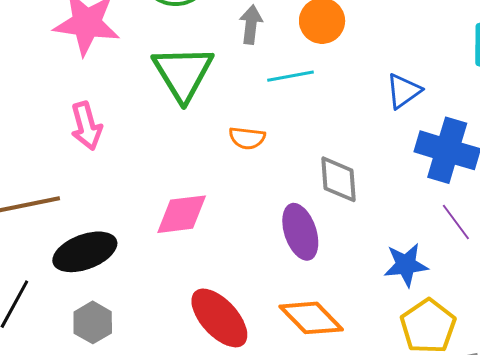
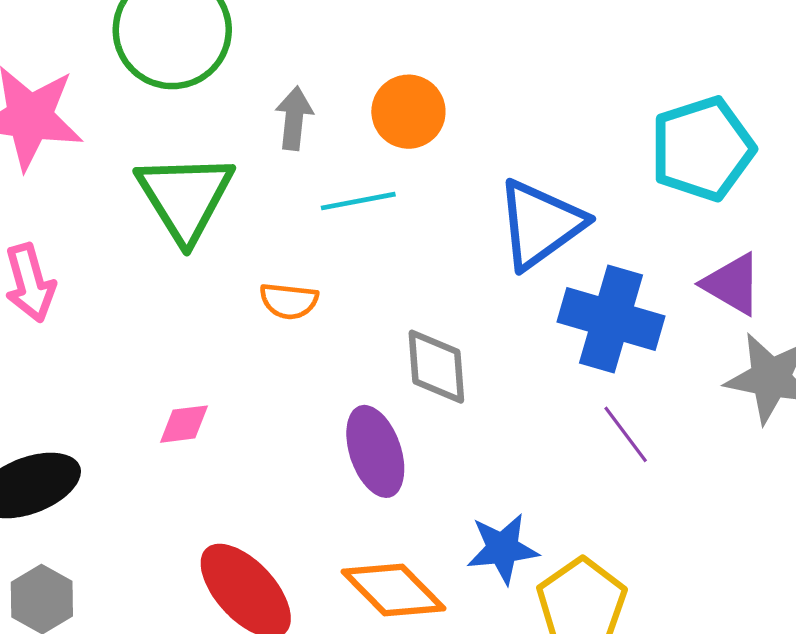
blue triangle: (404, 91) -> (540, 224), size x1.6
pink diamond: (182, 214) -> (184, 424), size x0.6
blue star: (406, 265) -> (503, 549), moved

